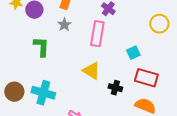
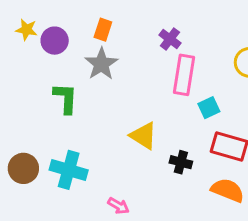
gray star: (64, 25) -> (101, 64), size x1.5
pink rectangle: (97, 34) -> (184, 75), moved

